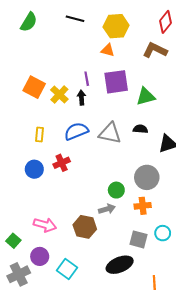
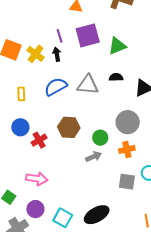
red cross: (62, 163) -> (39, 140), moved
brown hexagon: (85, 227) -> (69, 127), moved
black ellipse: (120, 265) -> (97, 215), moved

